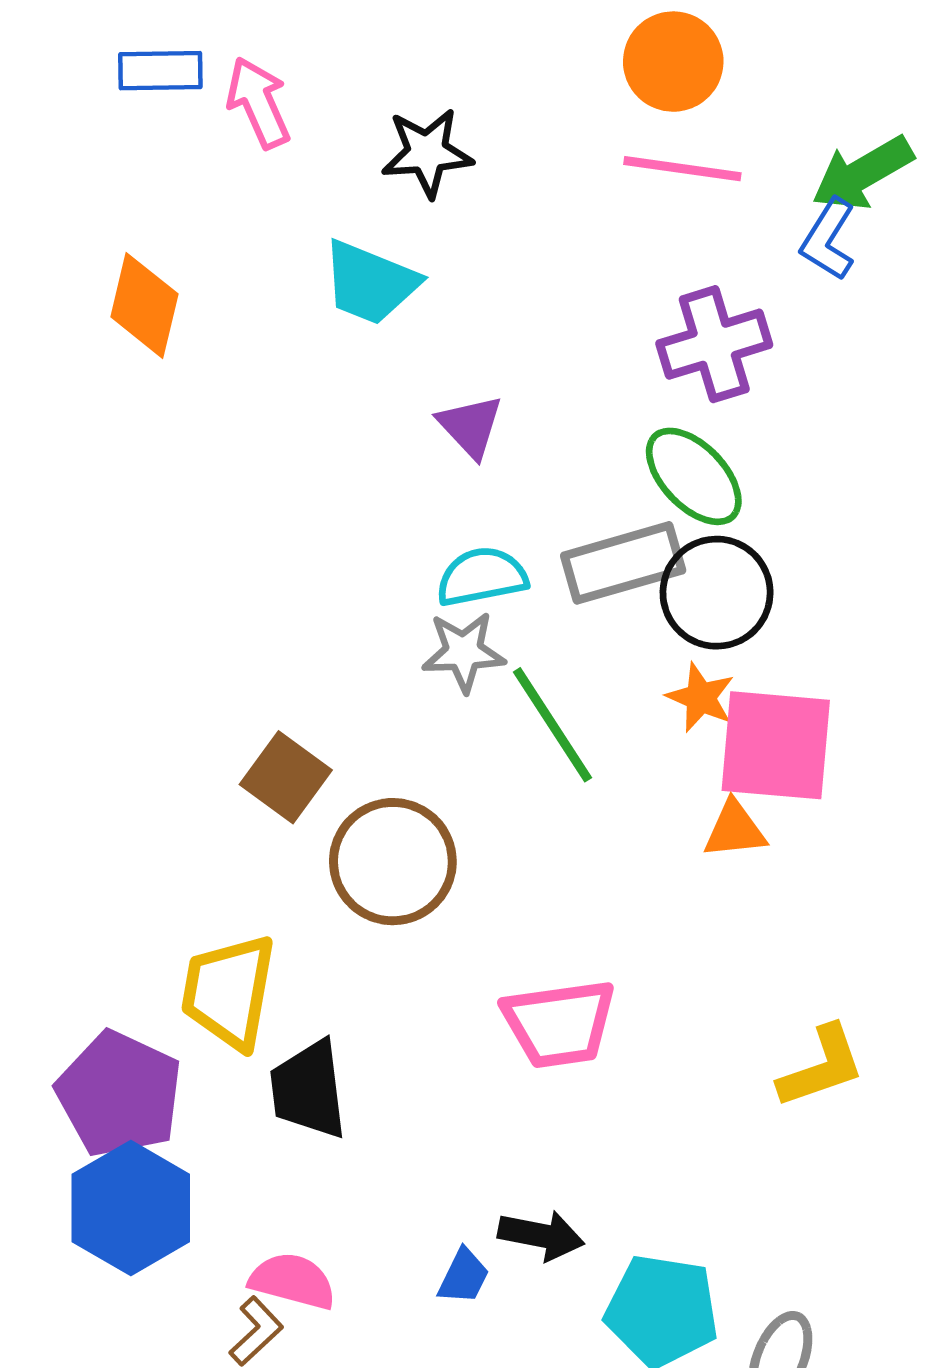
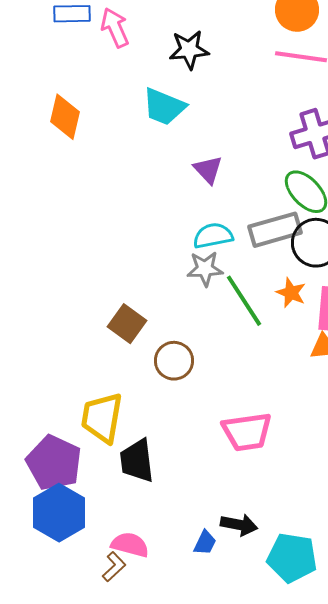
orange star: (701, 697) -> (291, 293), moved
brown circle: (393, 862) -> (174, 361), size x0.7

